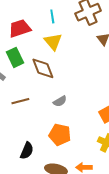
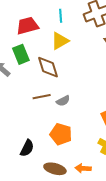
yellow triangle: (53, 42) -> (60, 41), turned 36
brown line: (20, 101) -> (42, 97), moved

